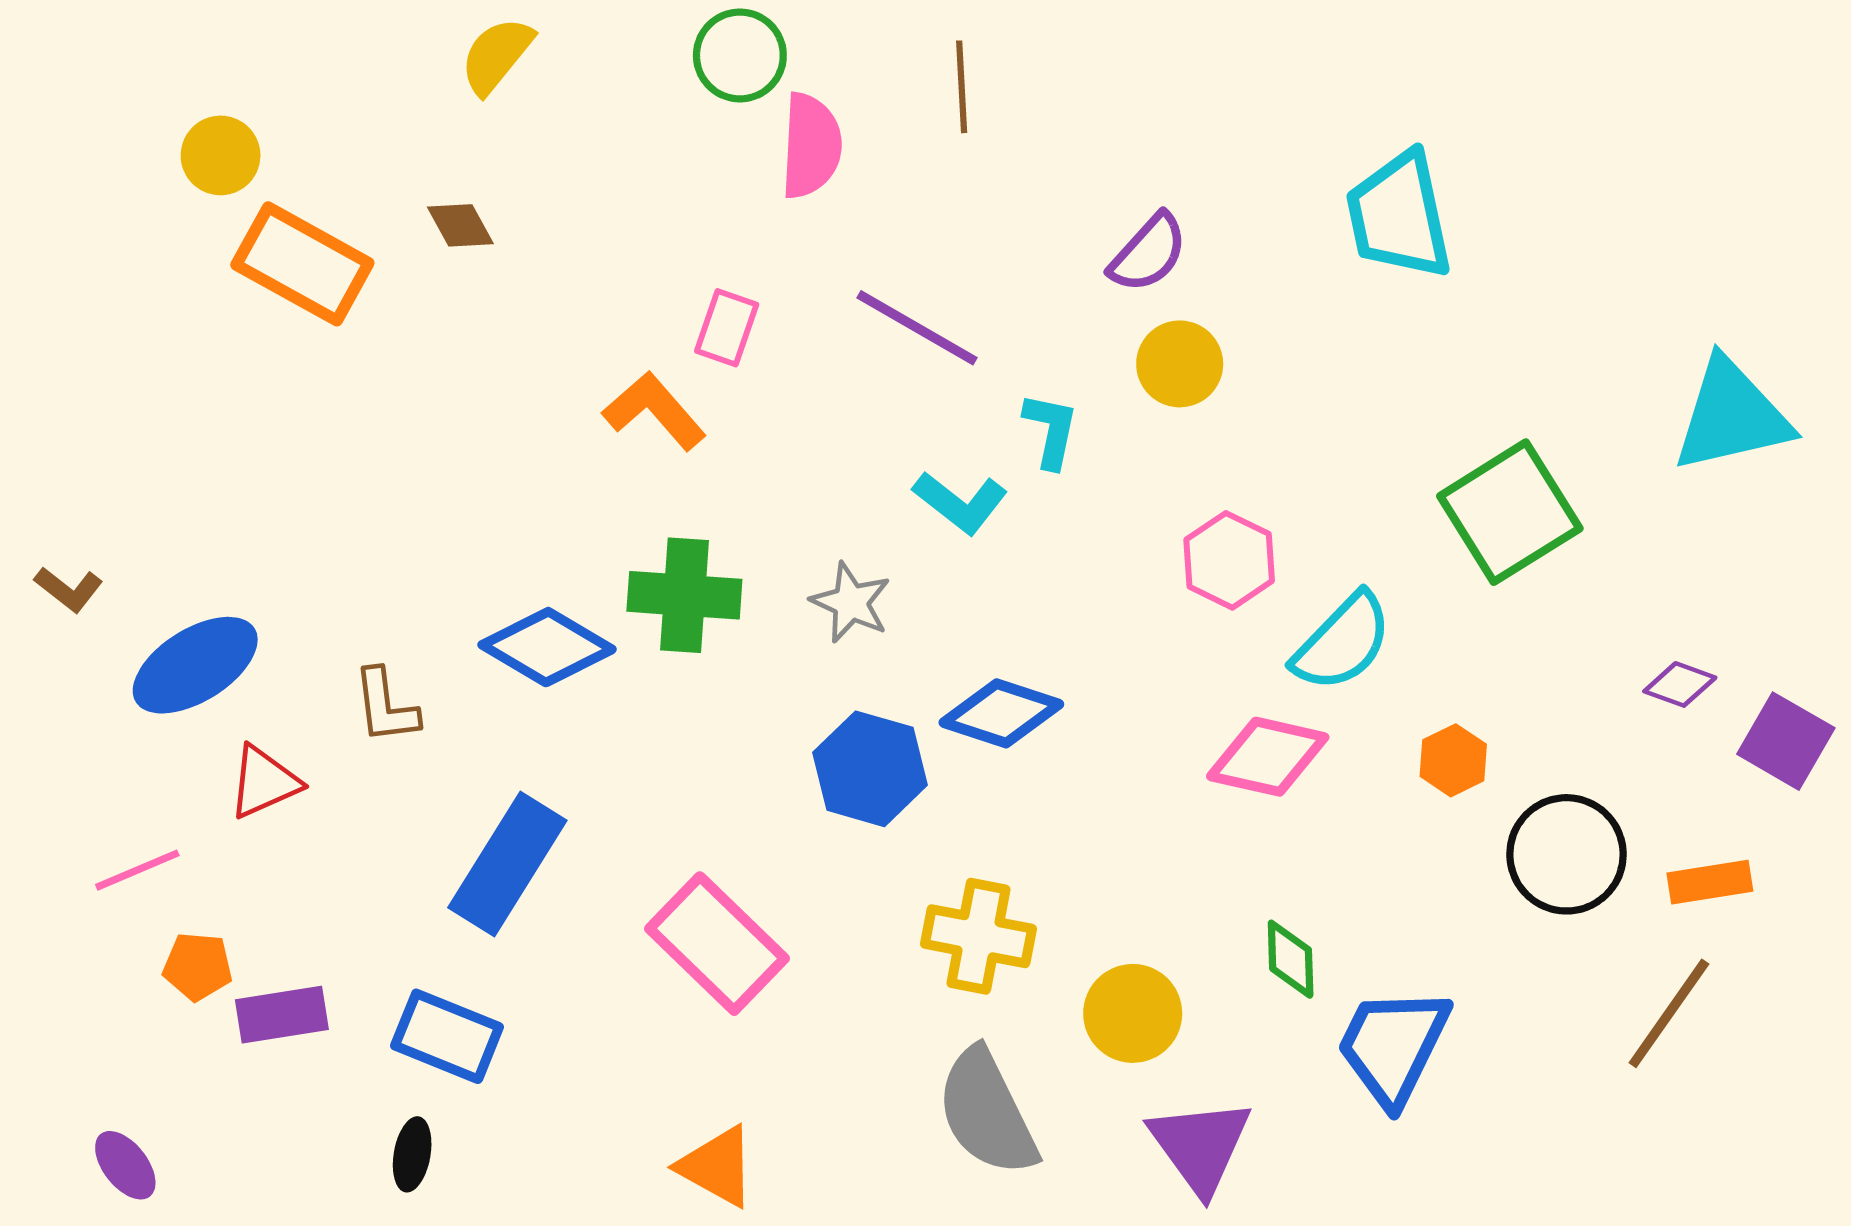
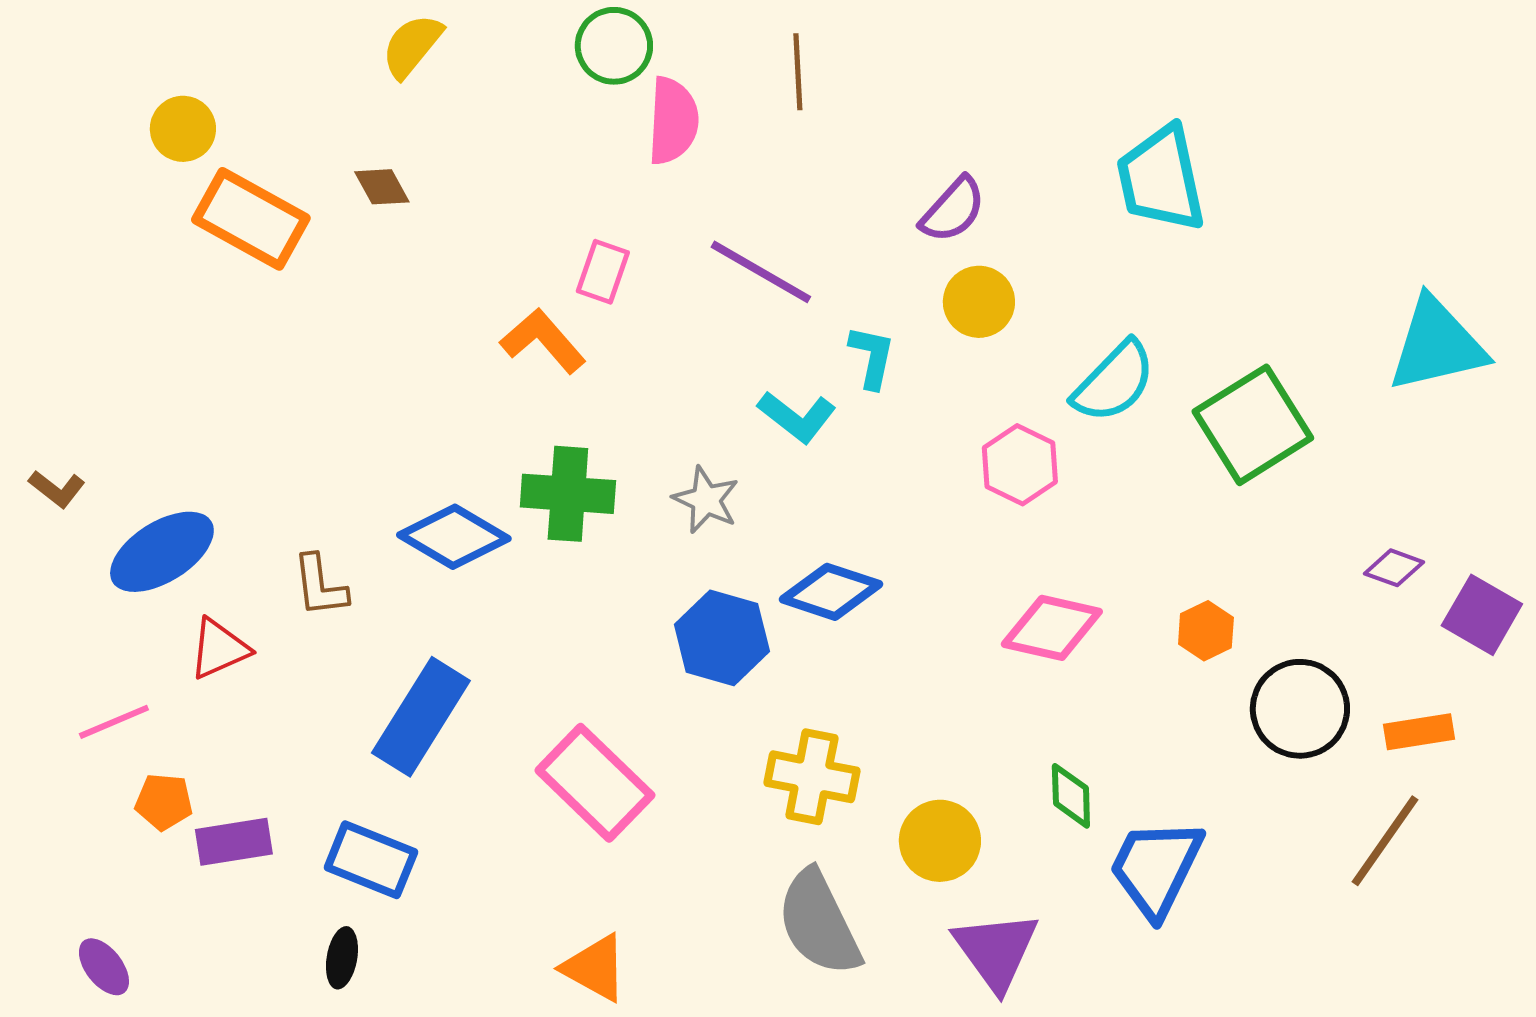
cyan semicircle: (1342, 642) -> (1114, 382), moved

